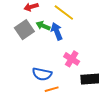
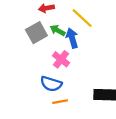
pink cross: (72, 59) -> (61, 59), moved

